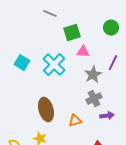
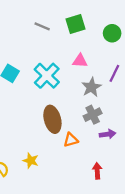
gray line: (50, 14) -> (42, 26), moved
green square: (72, 33) -> (75, 24), moved
brown ellipse: (46, 110) -> (52, 119), moved

